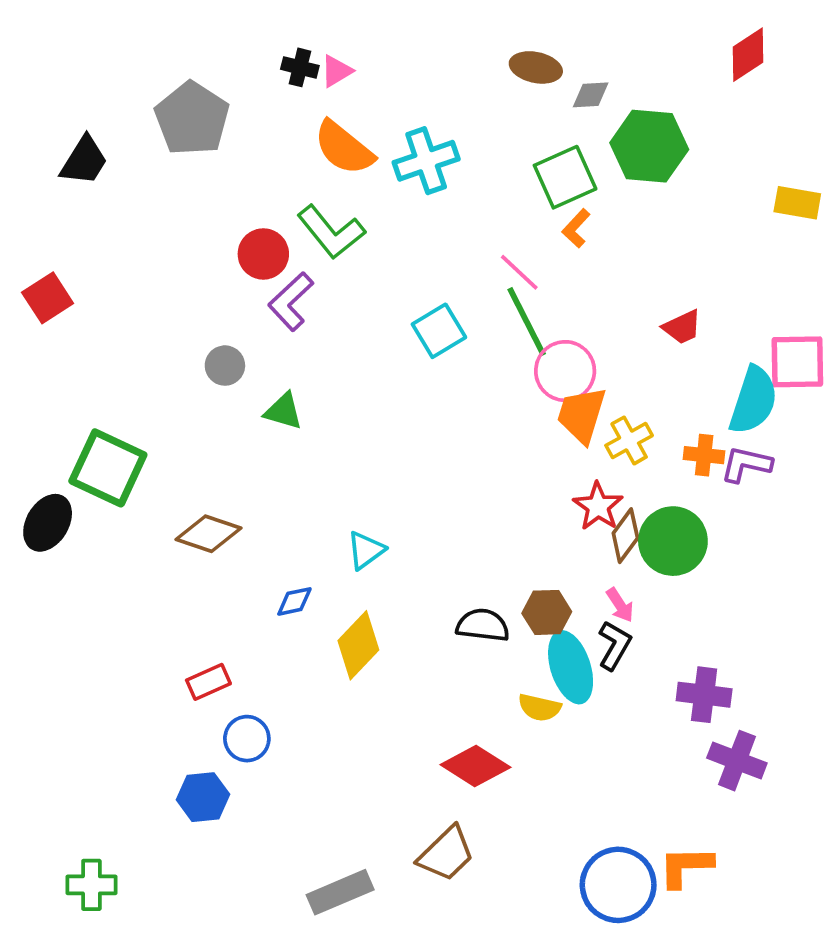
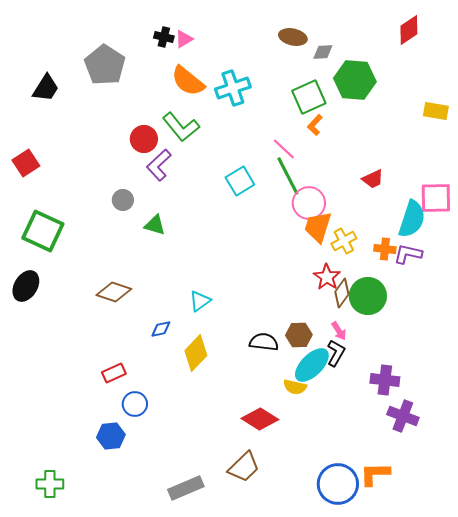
green square: (108, 468) -> (43, 231), moved
cyan ellipse: (571, 667) -> (312, 365), turned 63

